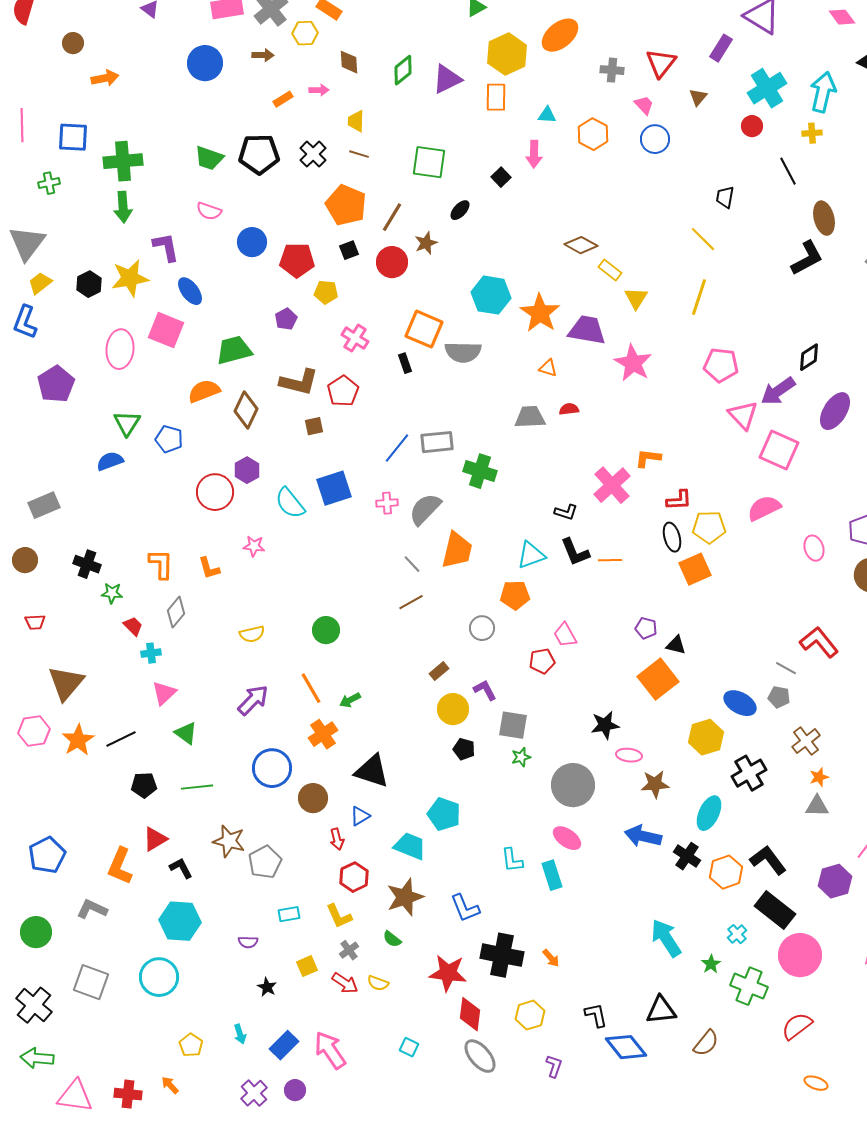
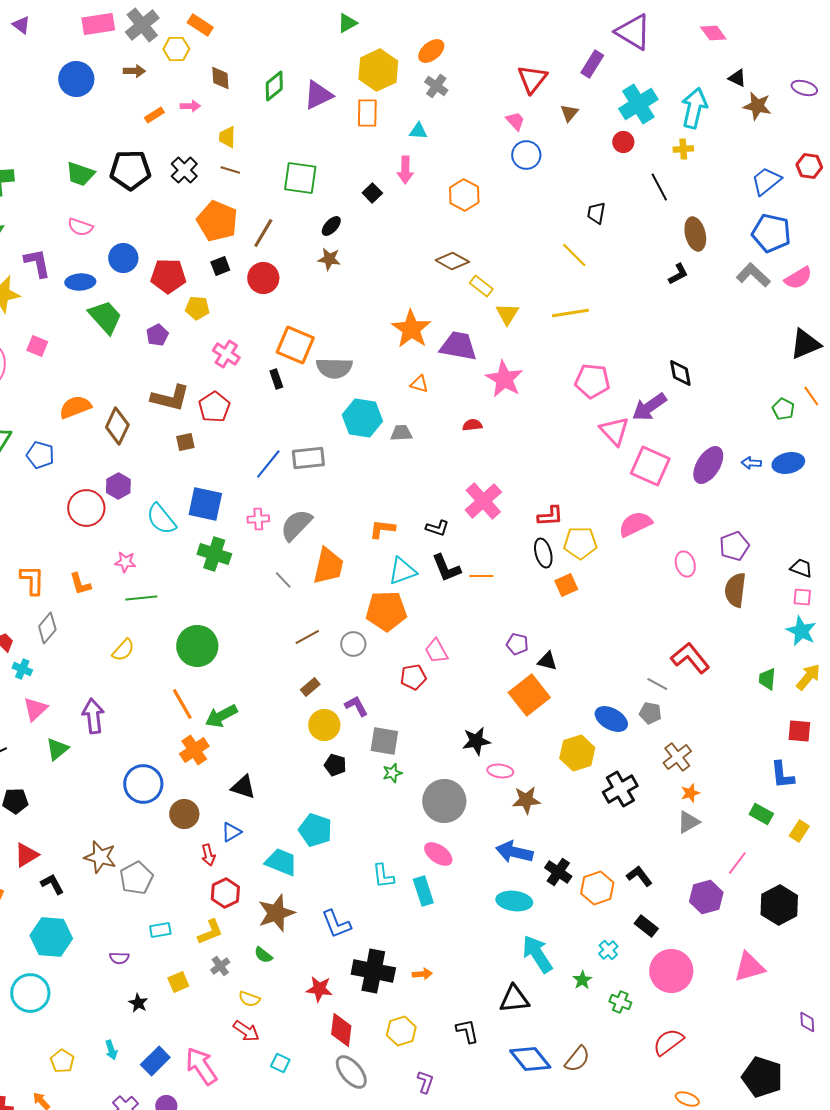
orange ellipse: (560, 35) -> (431, 51), size x0.7
gray cross: (612, 70) -> (436, 86), moved, turned 30
orange hexagon: (593, 134) -> (464, 195), moved
brown star: (426, 243) -> (329, 259), moved, turned 30
black L-shape: (807, 258) -> (678, 274), size x0.6
blue ellipse: (190, 291) -> (80, 282), moved, turned -56
cyan hexagon: (491, 295) -> (362, 418), moved
yellow line: (699, 297) -> (570, 313), turned 63
pink square: (166, 330) -> (37, 346), size x0.6
green trapezoid: (234, 350) -> (105, 317), moved, turned 63
black diamond: (809, 357) -> (680, 373), turned -68
red semicircle: (569, 409) -> (472, 425), moved
purple ellipse: (835, 411) -> (708, 465), moved
gray trapezoid: (530, 417) -> (401, 433), size x0.7
orange L-shape: (648, 458) -> (382, 529), moved
green cross: (480, 471) -> (214, 554), moved
blue square: (334, 488) -> (205, 504), turned 30
orange square: (695, 569) -> (566, 585), size x0.7
orange pentagon: (515, 595) -> (386, 611), size x1.4
brown line: (411, 602) -> (307, 637), moved
green circle: (326, 630) -> (197, 646), size x1.5
yellow semicircle: (252, 634) -> (123, 650), turned -35
cyan cross: (151, 653) -> (22, 669), turned 30
purple arrow: (253, 700) -> (93, 716), moved, turned -52
green arrow: (350, 700) -> (221, 716), size x1.5
green triangle: (186, 733) -> (57, 749), turned 45
black triangle: (372, 771) -> (243, 787), size x0.7
green line: (197, 787) -> (141, 598), moved
gray triangle: (817, 806) -> (688, 822), turned -30
cyan ellipse: (709, 813) -> (514, 901), moved, turned 72
black L-shape: (768, 860) -> (639, 876), size x0.7
black rectangle: (775, 910) -> (646, 926), size x0.6
yellow L-shape: (339, 916) -> (210, 932), turned -88
orange arrow: (551, 958) -> (422, 974), turned -54
red star: (448, 973) -> (319, 989), size x0.7
red arrow: (345, 983) -> (246, 1031), moved
green cross: (749, 986) -> (620, 1002), size x0.6
black triangle: (661, 1010) -> (514, 999), moved
blue diamond: (626, 1047) -> (530, 1059), moved

